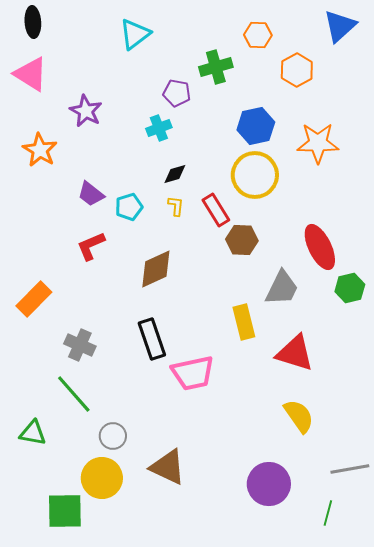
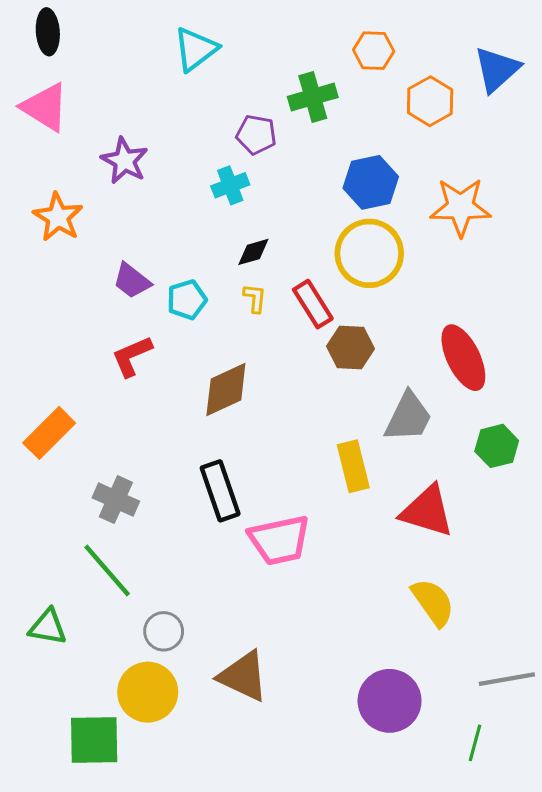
blue triangle: (340, 26) -> (497, 69), moved
green hexagon: (350, 288) -> (497, 446), moved

